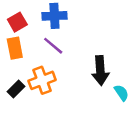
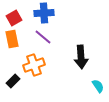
black rectangle: (16, 89) -> (13, 81), moved
cyan semicircle: (121, 93) -> (98, 86), moved

